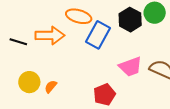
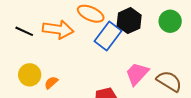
black hexagon: (130, 20) -> (129, 21), moved
pink trapezoid: (130, 67) -> (137, 74), turned 145

